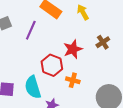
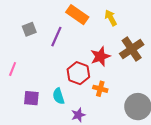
brown cross: (103, 42) -> (132, 49), size x1.6
cyan semicircle: (33, 87) -> (58, 96), size x0.7

